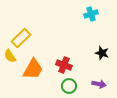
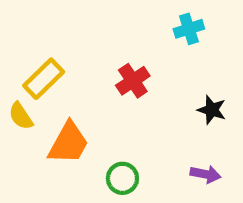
red cross: (64, 65) -> (133, 81), moved, turned 35
green circle: (69, 86) -> (122, 178), moved

